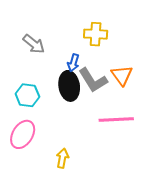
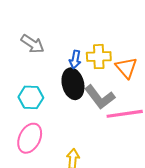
yellow cross: (96, 34) -> (99, 57), moved
gray L-shape: (93, 80) -> (100, 97), moved

